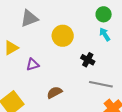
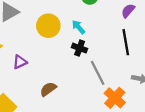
cyan arrow: (105, 34) -> (78, 27), moved
gray line: (101, 84) -> (98, 73), turned 60

